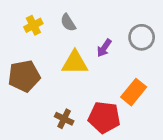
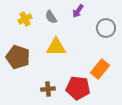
purple arrow: (104, 48) -> (78, 11), moved
brown pentagon: (24, 76) -> (18, 57), turned 30
brown cross: (64, 119) -> (48, 89), turned -32

